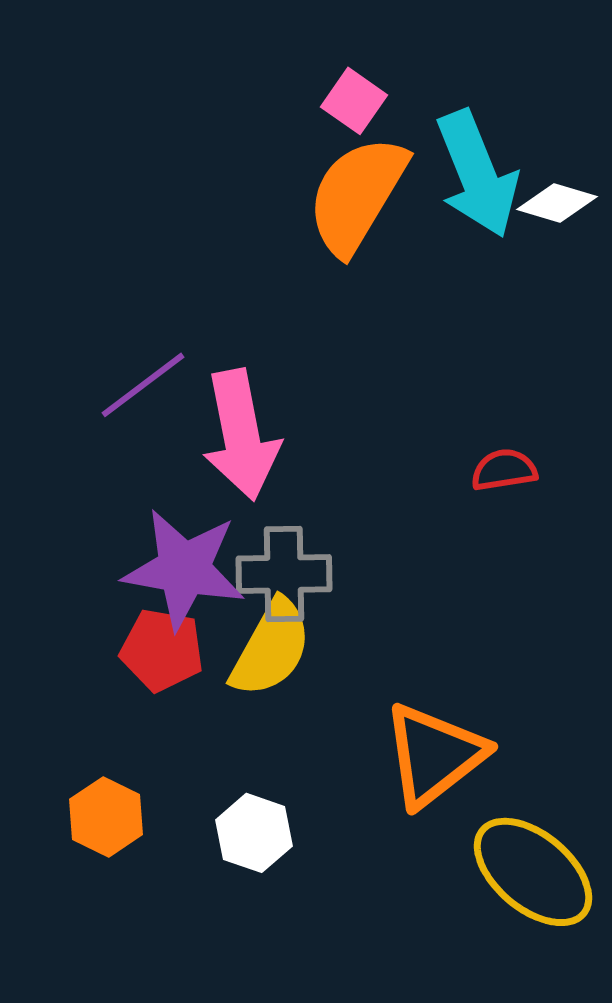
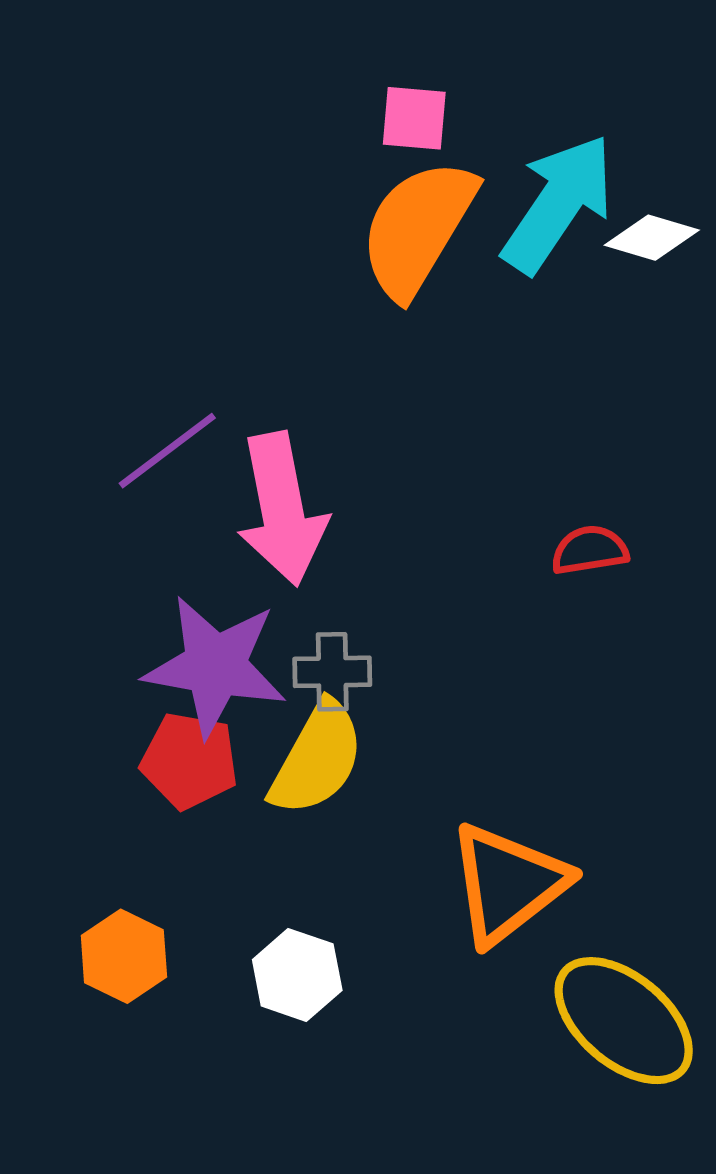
pink square: (354, 101) -> (414, 118), turned -30
cyan arrow: (477, 174) -> (558, 204), turned -124
gray cross: (284, 574) -> (332, 672), size x0.7

